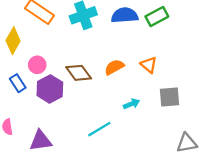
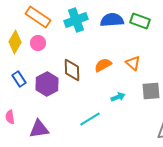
green rectangle: (157, 16) -> (140, 21), turned 48
pink circle: (37, 65) -> (38, 43), moved
brown diamond: (79, 73) -> (72, 70), turned 35

